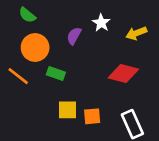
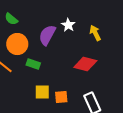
yellow arrow: (136, 33) -> (95, 33), turned 84
purple semicircle: (74, 36) -> (47, 35), size x1.5

